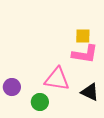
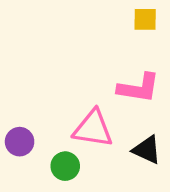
yellow square: (83, 36) -> (145, 19), moved

